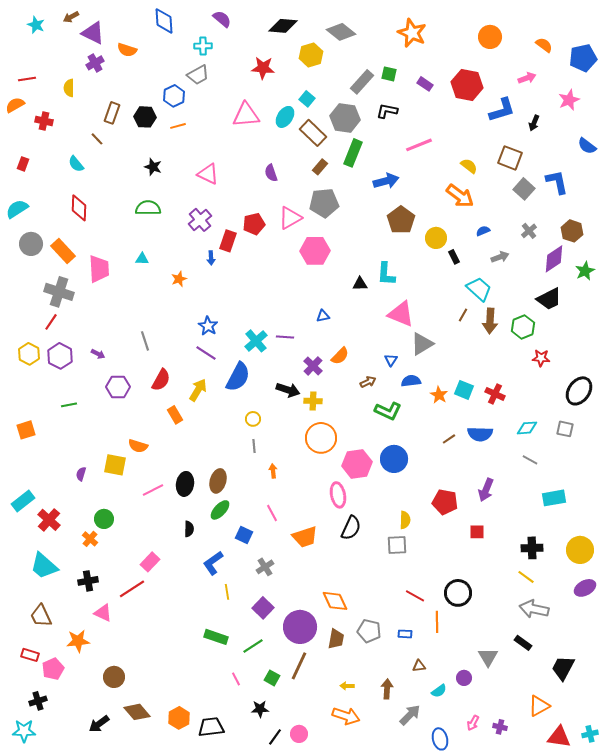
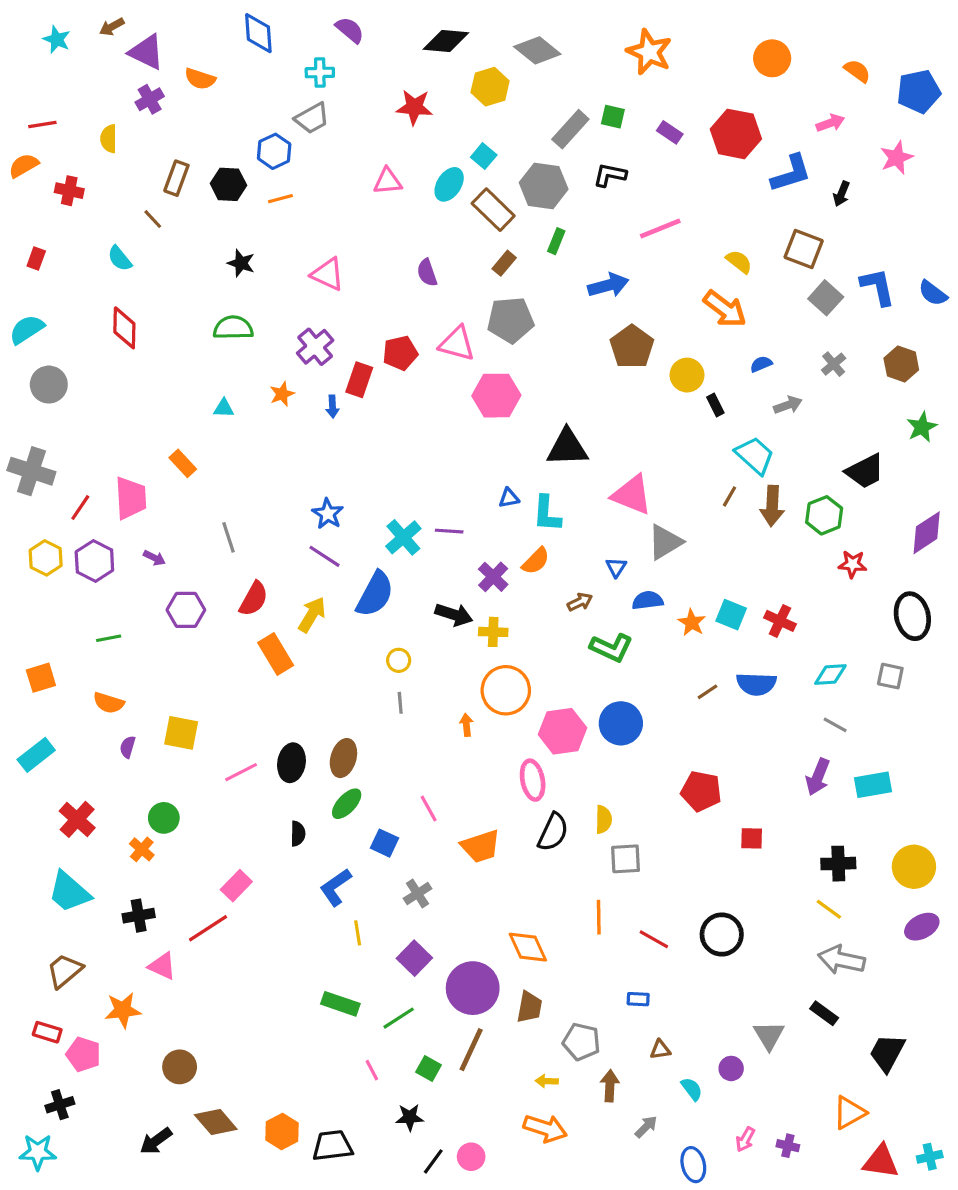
pink triangle: (246, 115) -> (388, 181), size x0.7
blue semicircle: (587, 146) -> (933, 293), moved
green rectangle: (353, 153) -> (556, 241), size x0.6
pink triangle: (290, 218) -> (457, 344), turned 45
orange rectangle: (63, 251) -> (183, 463), moved, size x0.7
purple diamond: (554, 259) -> (927, 533), moved
pink trapezoid: (99, 269) -> (131, 498), moved
cyan L-shape: (386, 274) -> (547, 514), moved
orange star: (179, 279) -> (282, 394), moved
black triangle: (360, 284) -> (567, 448), size x1.8
gray cross: (59, 292) -> (31, 471), moved
black ellipse: (579, 391) -> (912, 616), turned -48
orange rectangle: (175, 415) -> (276, 654), size x1.4
orange semicircle: (138, 446) -> (109, 703), moved
orange arrow: (273, 471) -> (466, 725), moved
purple arrow: (486, 490) -> (818, 777), moved
cyan rectangle: (23, 501) -> (36, 755), moved
yellow semicircle: (405, 520) -> (603, 819), moved
brown trapezoid: (41, 616) -> (65, 971), turned 75
orange line: (437, 622) -> (599, 917), moved
gray pentagon: (369, 631) -> (581, 1042), moved
pink pentagon: (53, 669) -> (83, 1054), turned -30
cyan semicircle: (439, 691) -> (692, 1089), turned -91
gray arrow: (410, 715) -> (646, 1127), size x0.7

